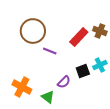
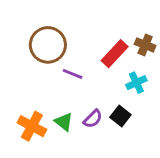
cyan cross: (100, 65) -> (136, 83), moved
black square: (83, 71) -> (120, 116), moved, turned -32
green triangle: (48, 97) -> (64, 122), moved

